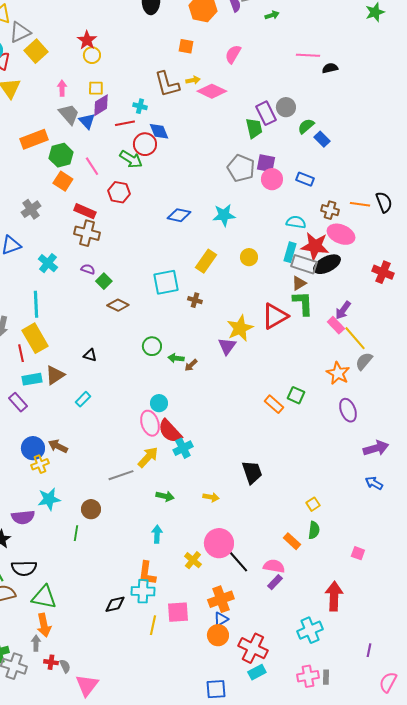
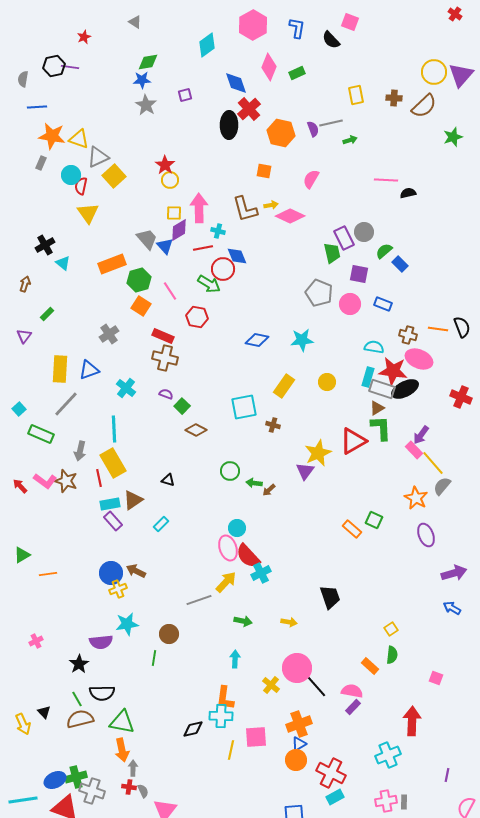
pink arrow: (62, 88) -> (199, 208), moved, size x1.8
purple square: (266, 163) -> (359, 274), moved
purple rectangle: (18, 402) -> (113, 521), moved
gray arrow: (36, 643) -> (133, 768), moved

